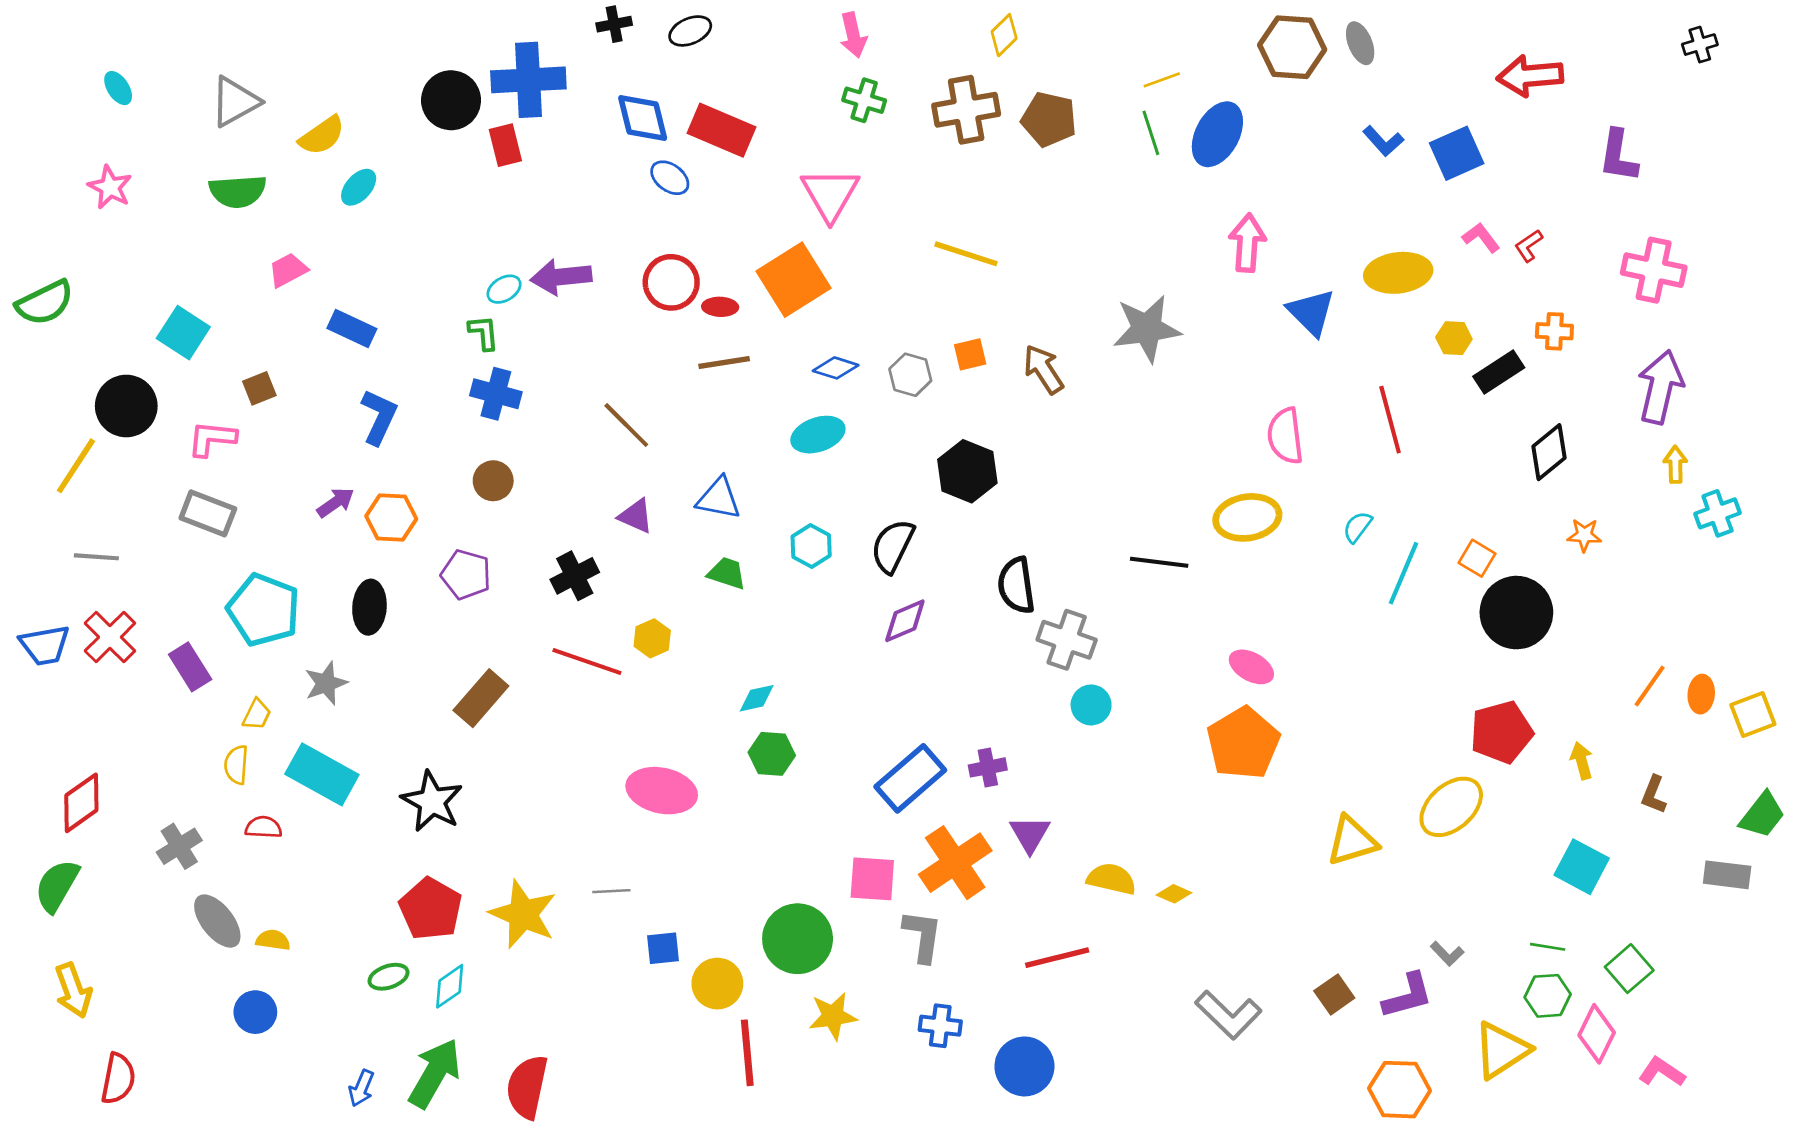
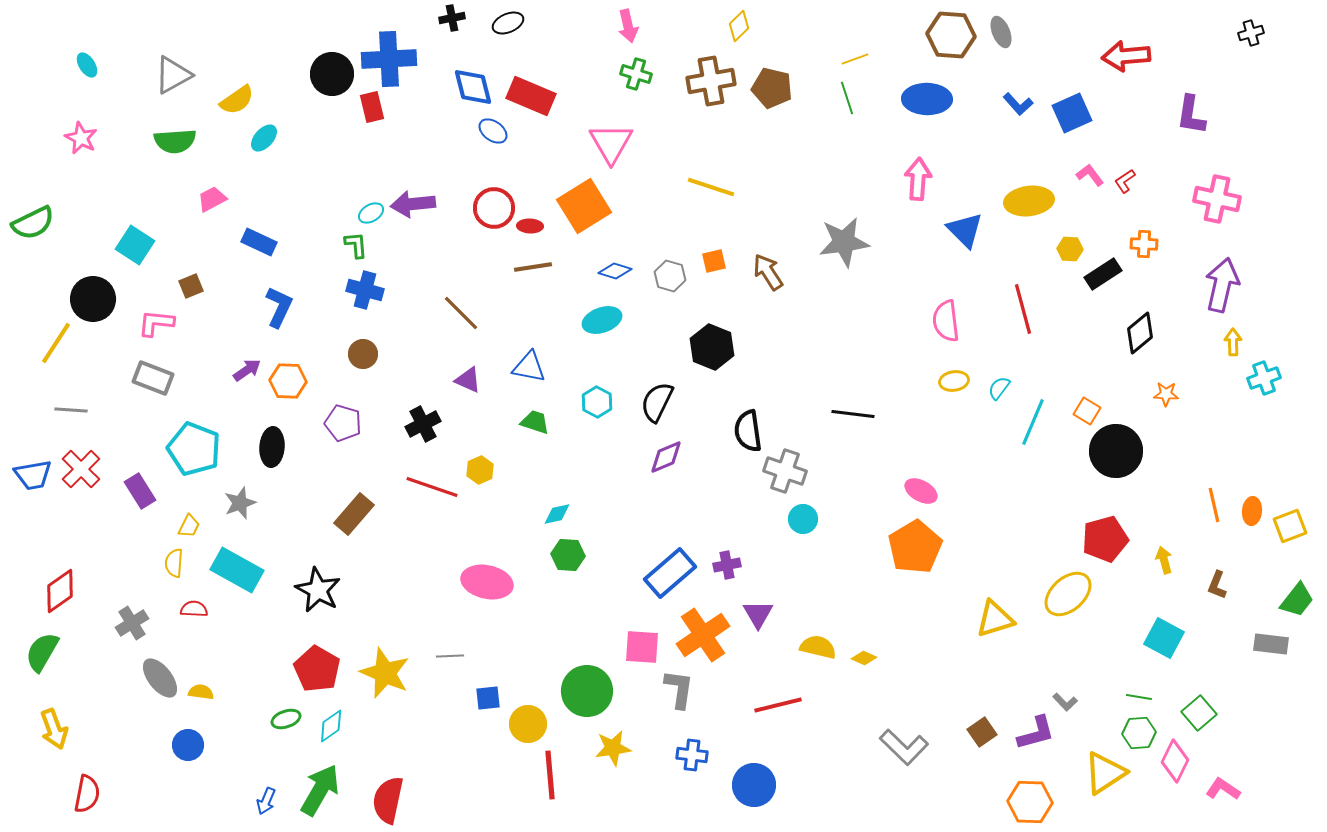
blue ellipse: (1217, 134) -> (927, 99), moved, turned 63
yellow ellipse: (1247, 517) -> (954, 381), moved, size x0.6
orange line: (1650, 686) -> (1214, 505), turned -48

